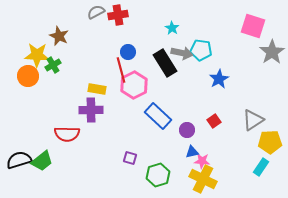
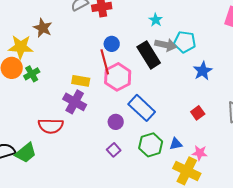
green cross: (53, 65) -> (32, 74), moved
purple cross: (91, 110) -> (75, 102), turned 30
purple circle: (187, 130) -> (116, 122), moved
purple square: (130, 158) -> (114, 150), turned 32
pink star: (202, 161) -> (200, 153), moved
green hexagon: (158, 175) -> (151, 145), moved

